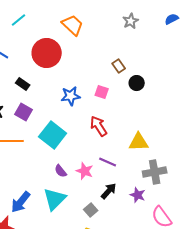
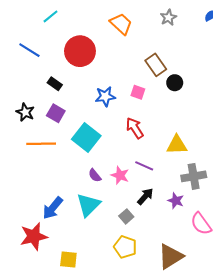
orange trapezoid: (73, 25) -> (121, 24), moved
brown rectangle: (119, 66) -> (156, 65), size x1.5

